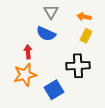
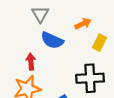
gray triangle: (51, 12) -> (40, 14), moved
orange arrow: (84, 17) -> (83, 24), moved, turned 144

